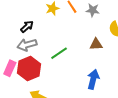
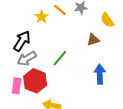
black arrow: (27, 27) -> (22, 41), size x1.5

